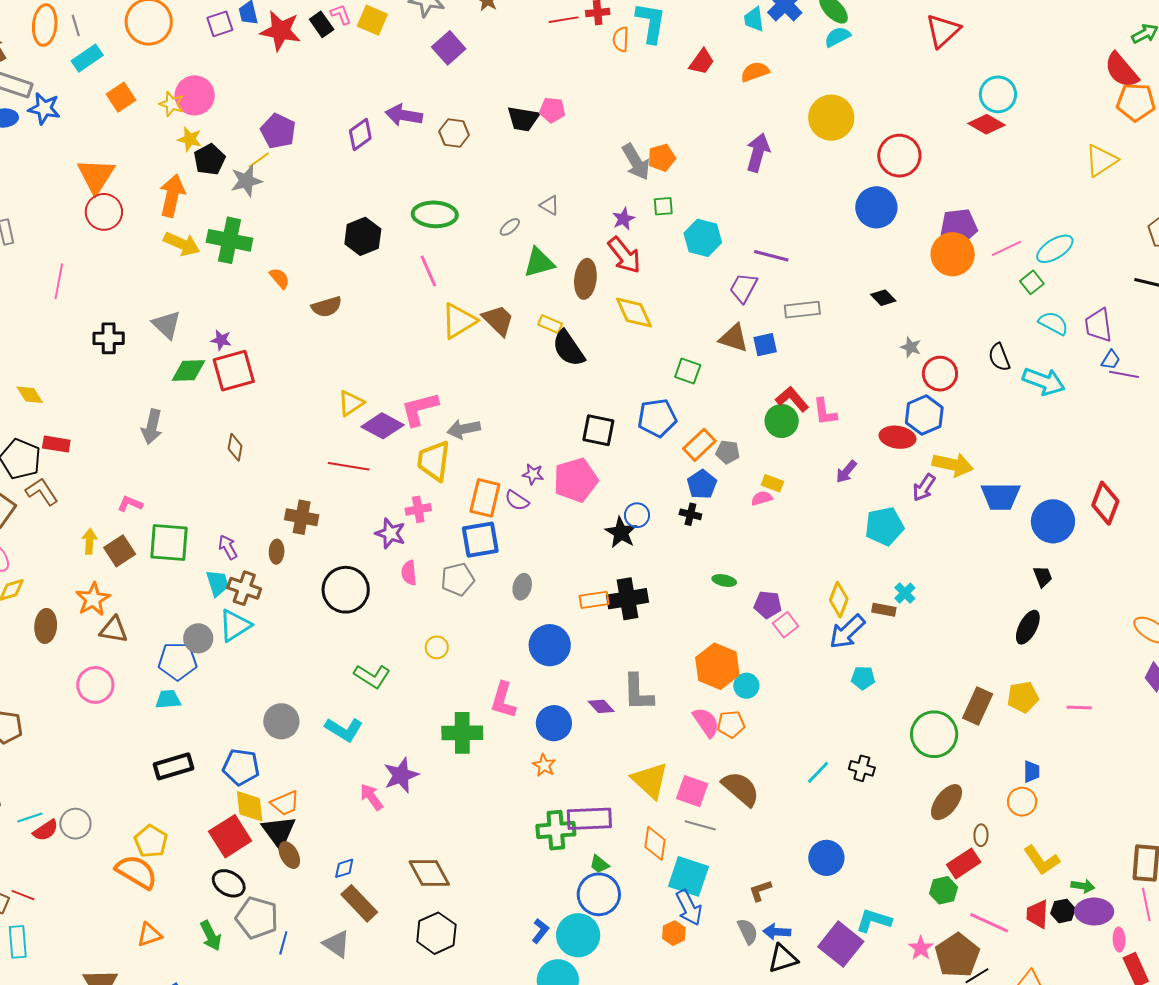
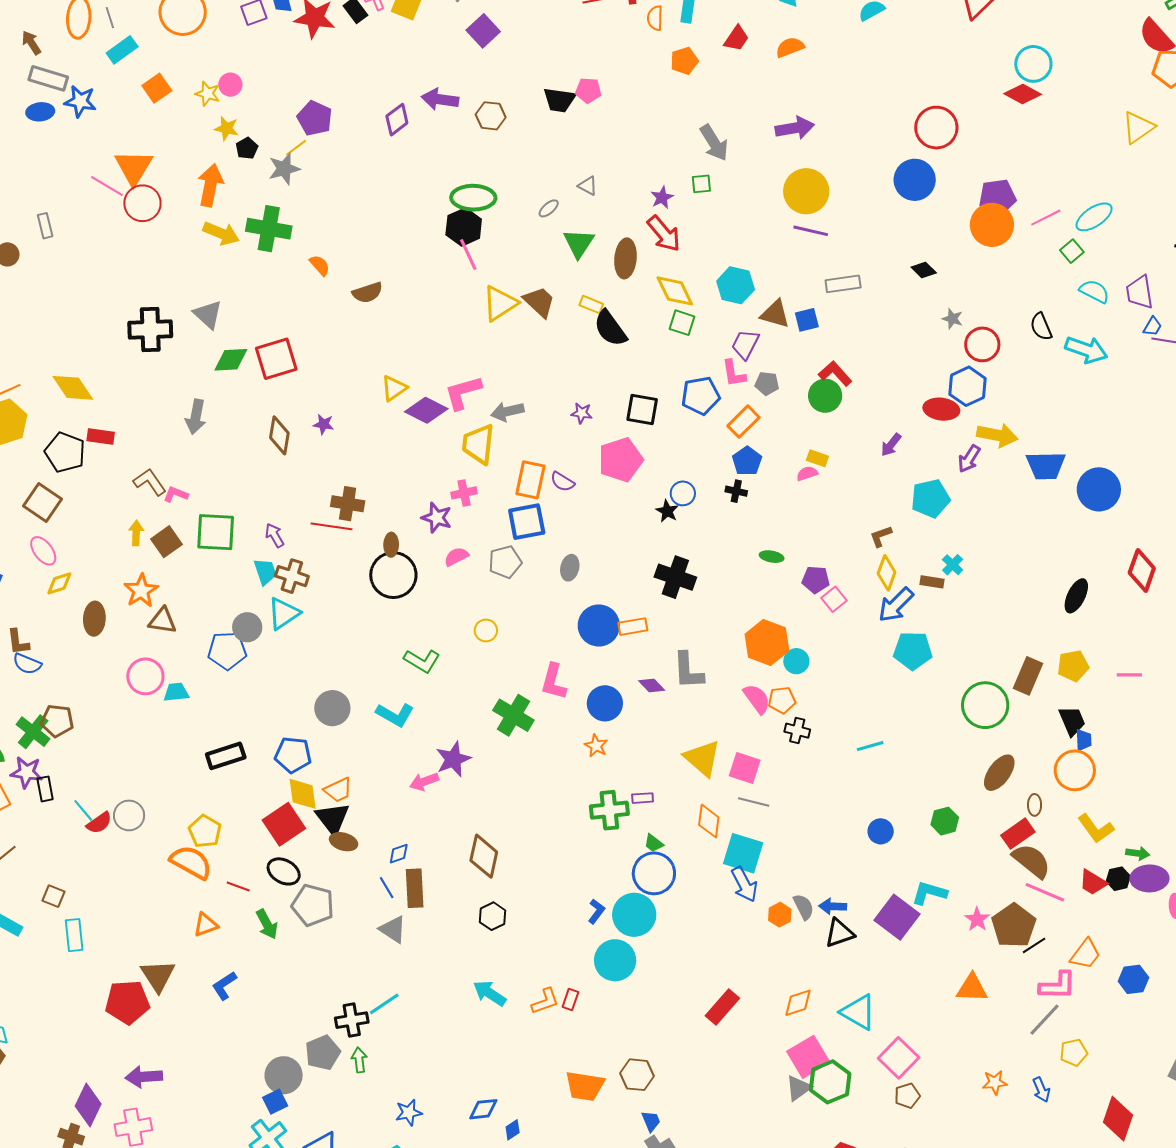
pink circle: (195, 95) -> (230, 85), size x0.6
yellow circle: (831, 118) -> (806, 191), moved
purple arrow: (758, 153) -> (795, 128), turned 66
orange pentagon: (662, 158) -> (684, 61), moved
black pentagon: (210, 160) -> (247, 148), size x0.7
gray arrow: (636, 162) -> (714, 143), moved
black hexagon: (363, 236) -> (464, 227), moved
cyan hexagon: (703, 238) -> (736, 285), moved
green triangle: (539, 262) -> (579, 243), turned -40
pink line: (59, 281) -> (107, 186), moved, turned -68
purple trapezoid: (743, 288) -> (745, 344), moved
black cross: (109, 338) -> (150, 329), size x1.4
purple star: (221, 340) -> (324, 424), moved
green square: (688, 371) -> (682, 323), moved
yellow diamond: (30, 395) -> (73, 388), size x1.5
pink L-shape: (825, 412) -> (734, 373), moved
brown diamond: (235, 447) -> (279, 435), size x1.4
gray pentagon: (728, 452) -> (767, 383), moved
red line: (349, 466) -> (332, 526), moved
purple star: (533, 474) -> (582, 413), moved
brown L-shape: (42, 492) -> (150, 482), moved
red diamond: (1105, 503) -> (1142, 571), moved
black star: (621, 533) -> (667, 511), size x0.7
brown ellipse: (277, 552) -> (391, 545), moved
pink semicircle: (409, 573) -> (456, 557), turned 70
black trapezoid: (1043, 577) -> (1072, 721), moved, size x1.4
black cross: (627, 599) -> (675, 577), turned 30
orange rectangle: (594, 600) -> (633, 627), moved
cyan pentagon: (863, 678) -> (913, 651), size x1.6
cyan trapezoid: (168, 699) -> (176, 692), moved
green cross: (462, 733) -> (513, 715), turned 33
black cross: (862, 768) -> (797, 731), moved
cyan line: (818, 772) -> (870, 746), turned 32
brown semicircle: (741, 789) -> (1032, 861), moved
pink arrow: (371, 797) -> (424, 782), turned -72
orange circle: (1022, 802) -> (1075, 770), size x1.4
cyan line: (30, 817) -> (83, 810), turned 70
purple rectangle: (589, 819) -> (643, 798), size x0.5
brown ellipse: (289, 855) -> (344, 842), turned -44
blue circle: (826, 858) -> (881, 831), size x0.7
brown diamond: (429, 873) -> (484, 856), turned 42
green hexagon: (944, 890) -> (945, 821), moved
brown L-shape: (760, 891) -> (881, 536), moved
red line: (23, 895) -> (238, 886), moved
brown rectangle: (359, 903) -> (415, 888), turned 42
red trapezoid: (1037, 914) -> (1093, 882), turned -60
black hexagon: (436, 933) -> (493, 916), size x0.7
orange hexagon: (674, 933) -> (780, 915), moved
blue line: (283, 943) -> (387, 888), moved, turned -45

